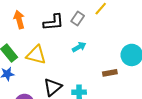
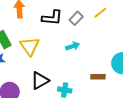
yellow triangle: (36, 55) -> (30, 46), turned 30

